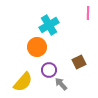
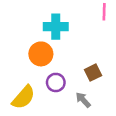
cyan cross: (49, 25) -> (56, 27), turned 30
gray arrow: (61, 84) -> (83, 100), moved

